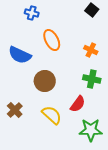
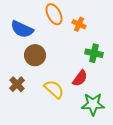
orange cross: (91, 50) -> (79, 24), moved
brown circle: (45, 81) -> (35, 55), moved

